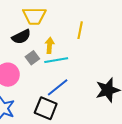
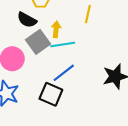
black semicircle: (21, 37) -> (27, 20), turned 54
gray square: (32, 58) -> (38, 42), size x1.6

